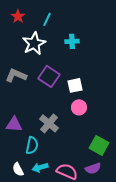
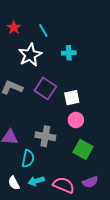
cyan line: (47, 19) -> (43, 30), turned -56
gray cross: (49, 123) -> (45, 136), turned -30
green square: (99, 145) -> (83, 149), moved

